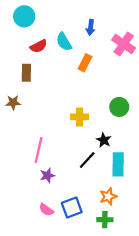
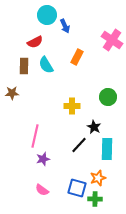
cyan circle: (24, 16) -> (47, 15), moved
blue arrow: (90, 27) -> (65, 26), moved, turned -32
cyan semicircle: (64, 42) -> (46, 65), moved
blue square: (72, 207) -> (77, 188), moved, turned 36

